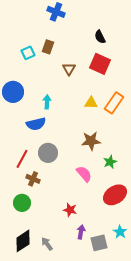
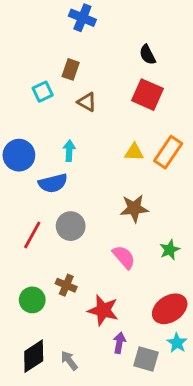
cyan square: (28, 53) -> (43, 92), moved
brown triangle: (69, 69) -> (87, 102), moved, turned -32
blue circle: (13, 92) -> (19, 155), moved
green star: (110, 162) -> (170, 250), moved
brown cross: (33, 179) -> (66, 285), moved
red ellipse: (115, 195) -> (170, 309), moved
red star: (70, 210) -> (103, 310), size x1.5
gray square: (99, 243) -> (146, 359), turned 30

